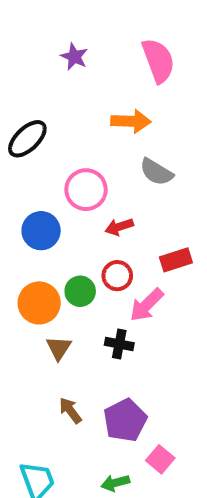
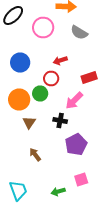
pink circle: (86, 190) -> (43, 28), moved
red circle: (117, 276) -> (51, 78), moved
purple pentagon: (125, 420) -> (76, 144), moved
pink square: (160, 459) -> (81, 180), turned 32

